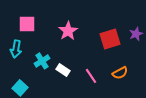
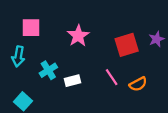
white rectangle: (63, 70) -> (72, 81), turned -48
pink line: (91, 76) -> (112, 77), moved

